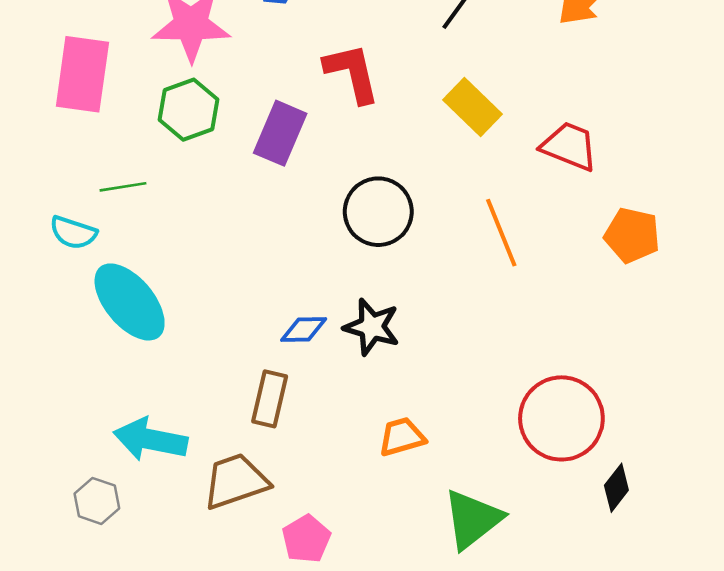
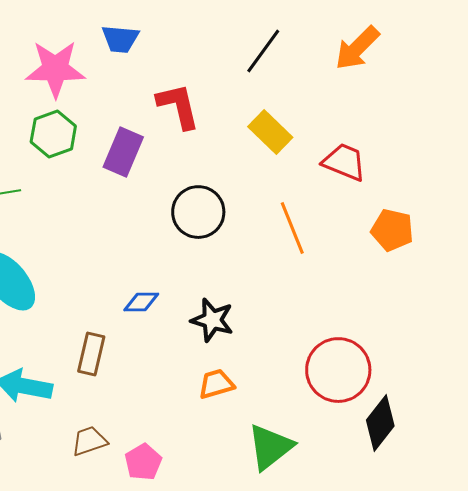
black star: (372, 327) -> (212, 320), moved
brown rectangle: (270, 399) -> (91, 354), moved
brown trapezoid: (236, 481) -> (89, 441), moved, size x0.7
black diamond: (616, 488) -> (380, 423), size x1.5

